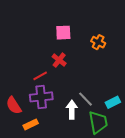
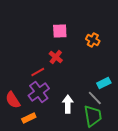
purple cross: (41, 97) -> (39, 92), turned -30
gray line: (85, 99) -> (95, 98), moved
cyan rectangle: (113, 102) -> (104, 83), moved

